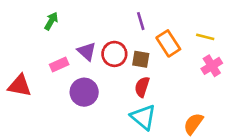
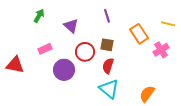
yellow line: (205, 37) -> (168, 24), moved
orange rectangle: (168, 43) -> (139, 34), moved
purple triangle: (87, 51) -> (71, 26), moved
red circle: (114, 54) -> (85, 52), moved

